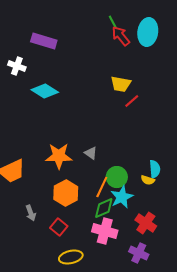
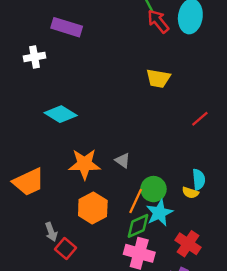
white cross: (17, 66) -> (35, 57), turned -30
cyan diamond: (45, 91) -> (61, 114), moved
red line: (132, 101) -> (200, 119), moved
red square: (59, 227) -> (65, 249), moved

